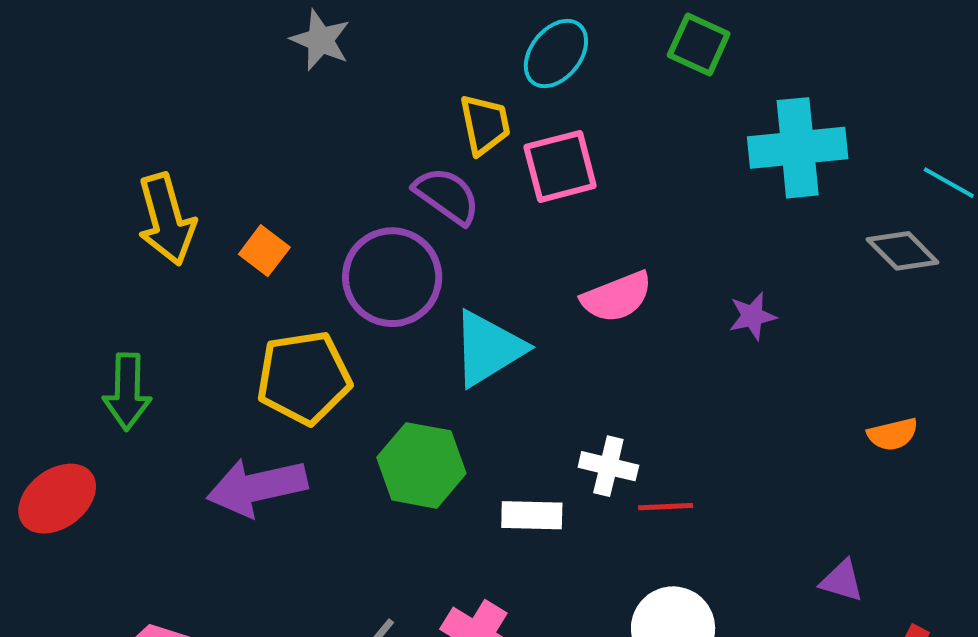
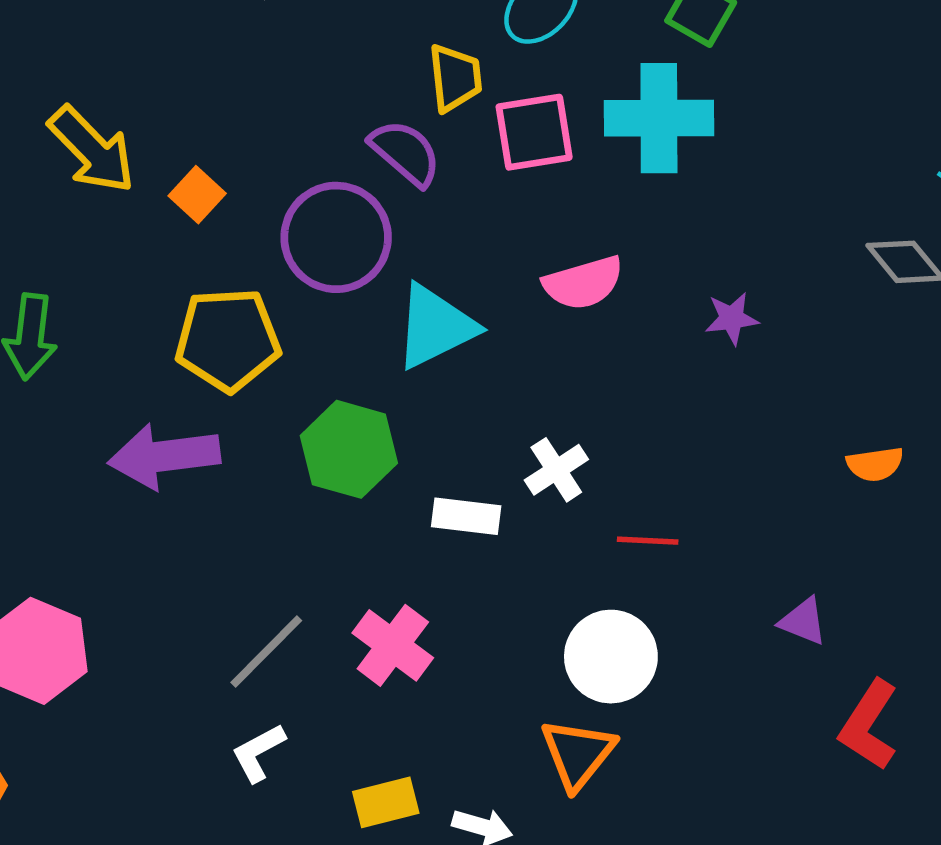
cyan cross: (798, 148) -> (659, 118), moved
yellow arrow: (166, 219) -> (92, 150), turned -34
white cross: (608, 466) -> (556, 470), turned 38
red line: (666, 507) -> (648, 541), moved

